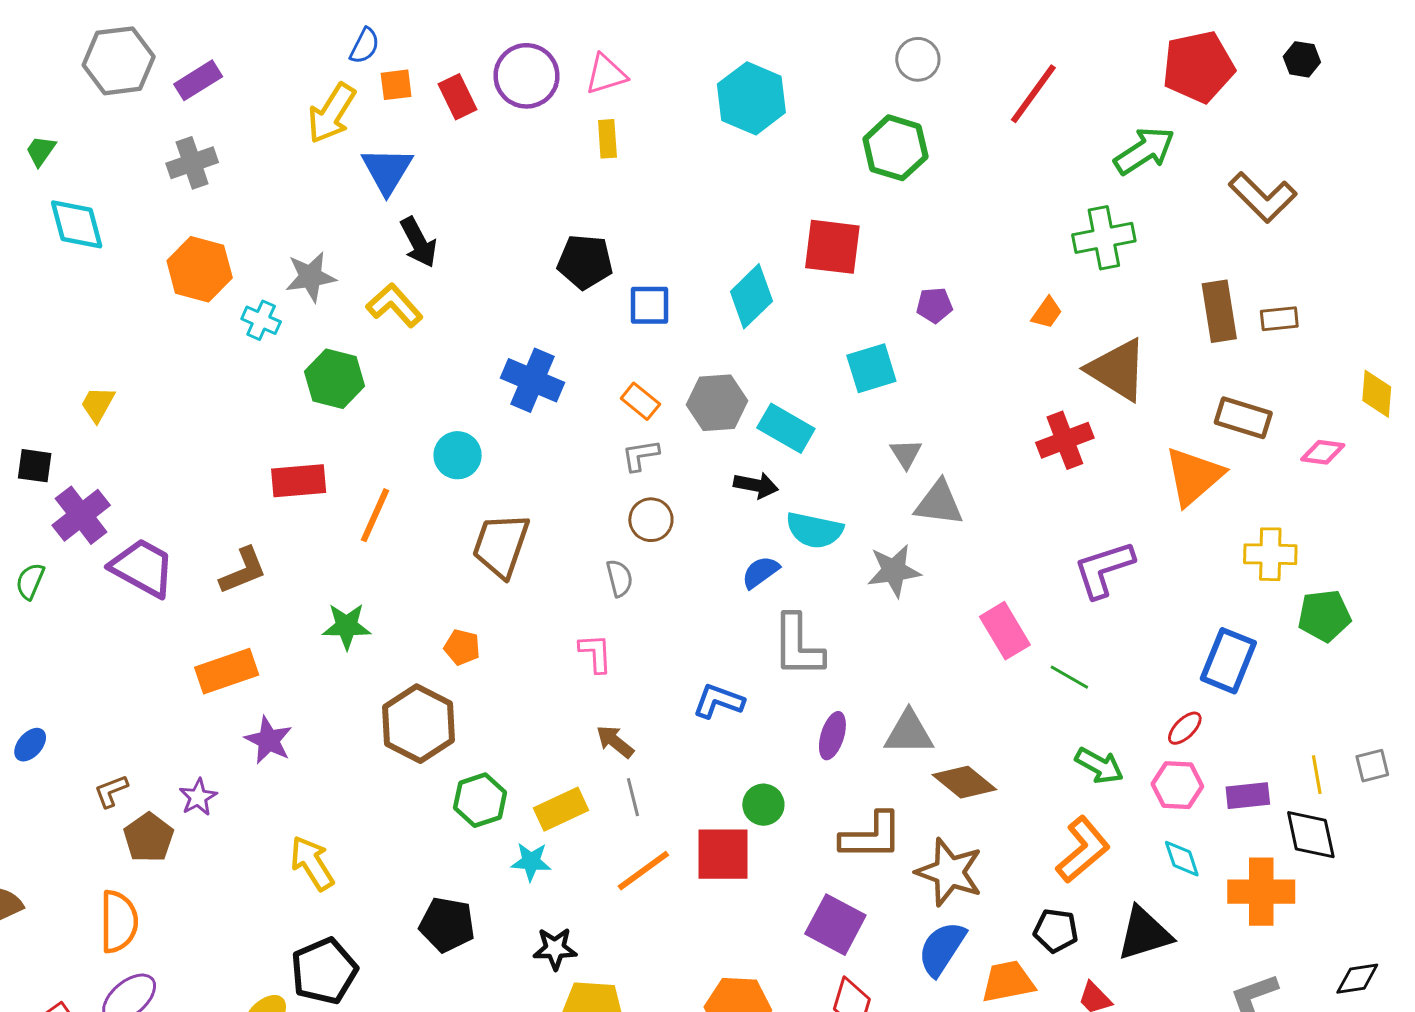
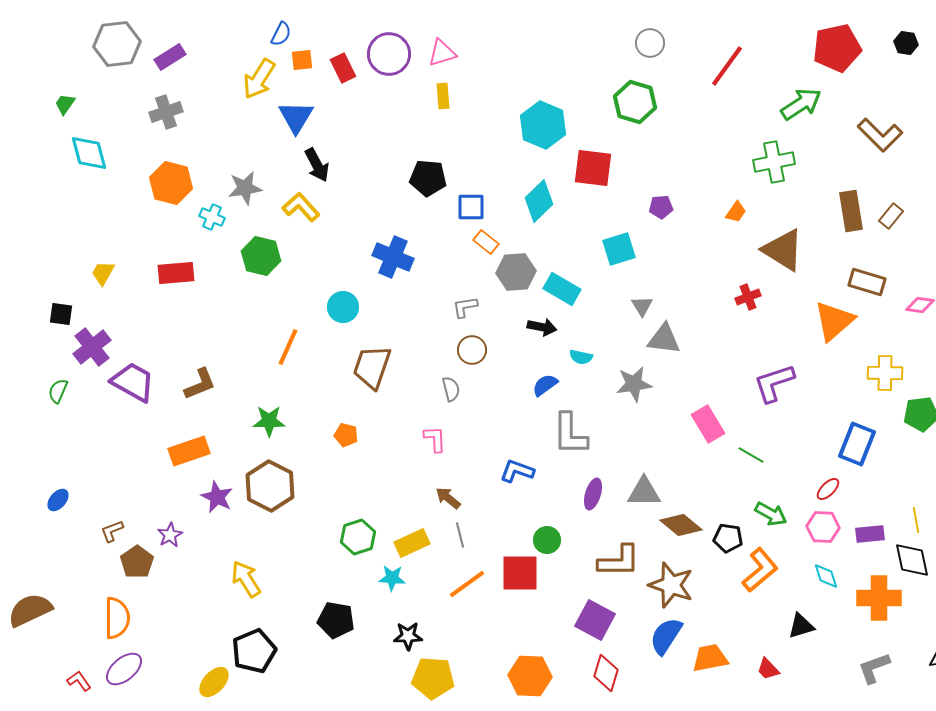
cyan hexagon: (751, 98) -> (543, 125), moved
brown rectangle: (1279, 319) -> (891, 216), turned -45
orange rectangle: (640, 401) -> (486, 242), moved
red cross: (1065, 440) -> (748, 297), size x0.7
red rectangle: (299, 481) -> (176, 273), moved
cyan semicircle: (814, 530) -> (581, 357), size x0.6
brown hexagon: (419, 724) -> (270, 486), moved
black pentagon: (1056, 931) -> (728, 538), moved
black triangle: (1144, 934) -> (801, 626), size x0.7

